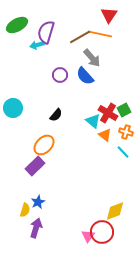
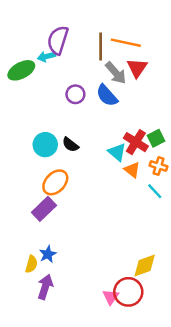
red triangle: (109, 15) -> (137, 68), moved
green ellipse: (17, 25) -> (21, 70), moved
brown line: (80, 37) -> (101, 46), turned -60
cyan circle: (13, 108) -> (45, 145), moved
black semicircle: (56, 115) -> (70, 145), turned 88

